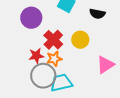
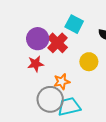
red cross: (53, 40) -> (58, 43), moved
red star: (36, 56) -> (36, 64), moved

